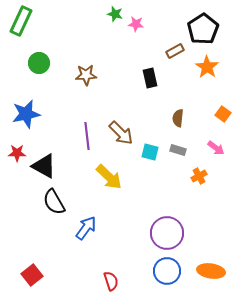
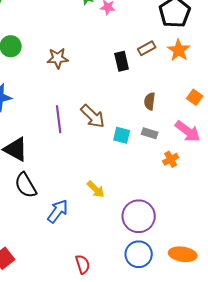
brown rectangle: (175, 51) -> (147, 48), moved
pink arrow: (216, 148) -> (188, 131), size x1.5
yellow arrow: (109, 177) -> (96, 189), moved, size x0.7

